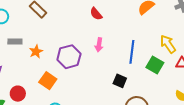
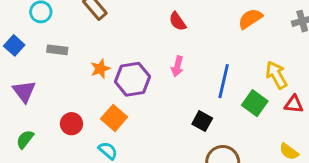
orange star: (36, 52) -> (100, 69), moved
orange square: (48, 81) -> (114, 118), moved
red circle: (18, 94) -> (71, 124), moved

